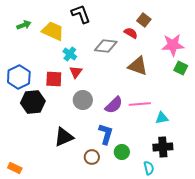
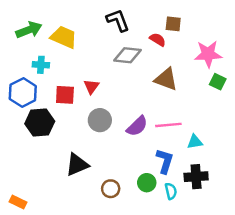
black L-shape: (81, 14) -> (118, 20), moved
brown square: (144, 20) -> (173, 24), turned -32
green arrow: (24, 25) -> (29, 30), size x1.5
cyan cross: (70, 54) -> (41, 65), moved, turned -32
blue L-shape: (106, 134) -> (165, 161), moved
cyan semicircle: (149, 168) -> (171, 191), moved

